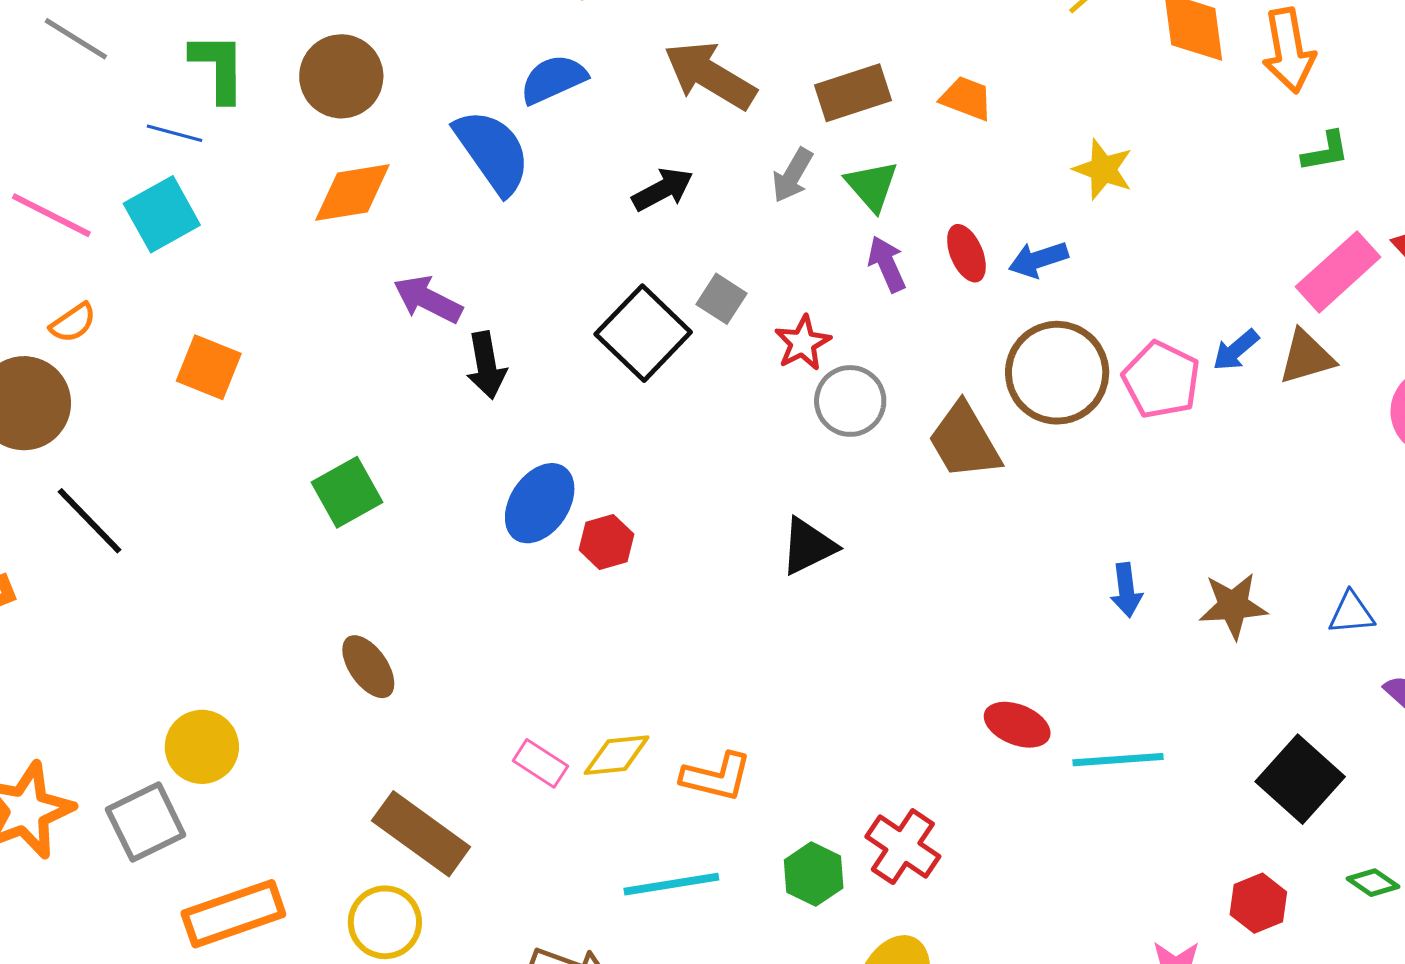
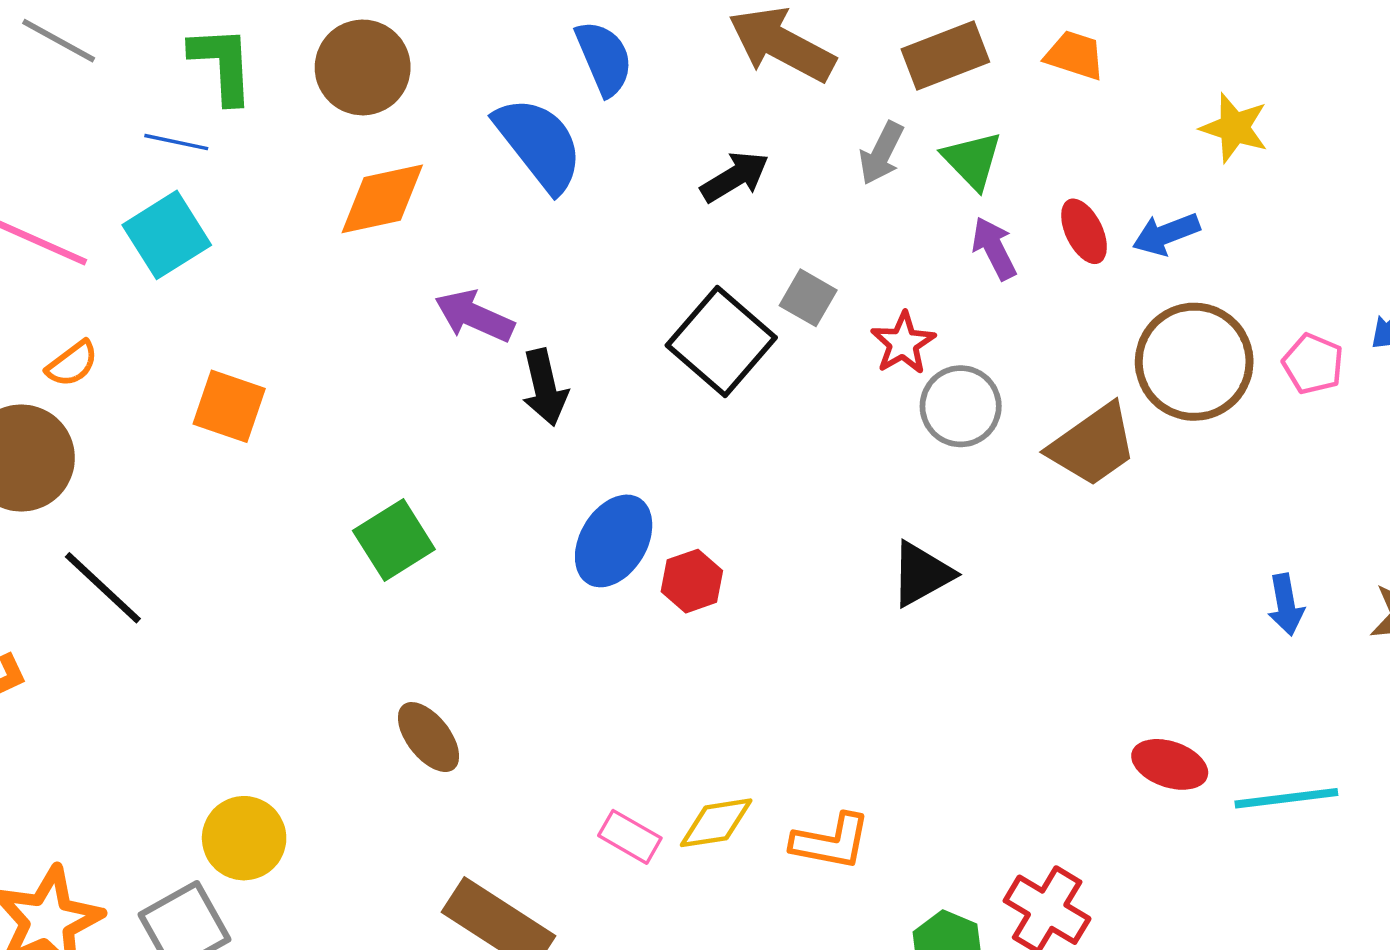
blue semicircle: (553, 79) -> (604, 58), turned 94
pink pentagon: (1161, 380) -> (1313, 364), size x0.7
brown trapezoid: (964, 441) -> (1093, 445), turned -92

